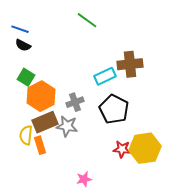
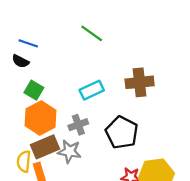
blue line: (20, 29) -> (28, 43), moved
cyan rectangle: (105, 76) -> (92, 90), moved
green square: (26, 77) -> (34, 90), moved

